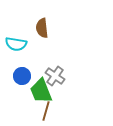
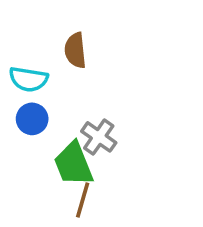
blue circle: (22, 76) -> (32, 119), moved

